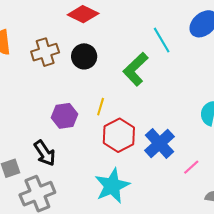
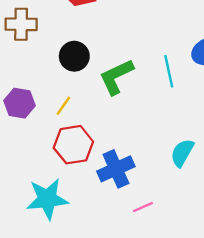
cyan line: (162, 40) -> (169, 71), moved
black circle: (84, 56) -> (74, 56), moved

